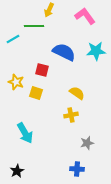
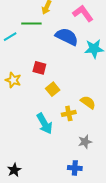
blue semicircle: (64, 52) -> (67, 37), moved
yellow square: (36, 93) -> (53, 89), moved, turned 32
yellow semicircle: (77, 93) -> (88, 102), moved
cyan arrow: (25, 133) -> (45, 124), moved

